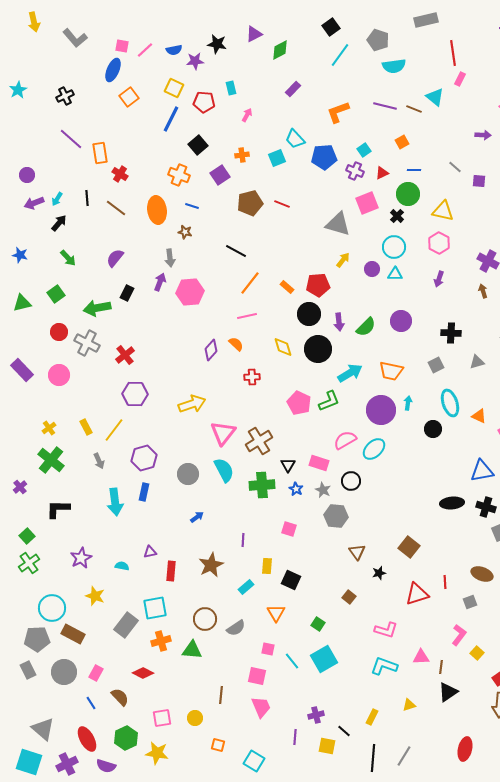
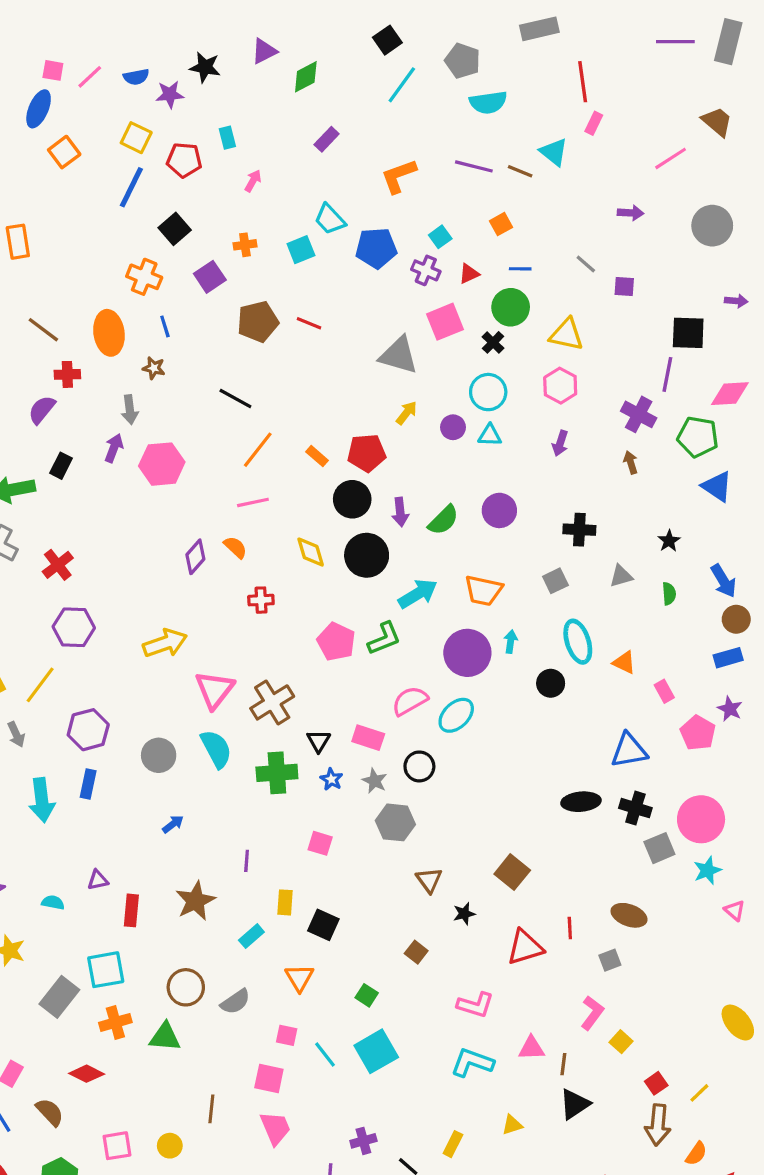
red cross: (120, 174) -> (67, 374), moved, turned -35
blue line: (192, 206) -> (165, 326), turned 56

